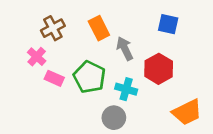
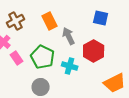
pink rectangle: (54, 78) -> (17, 58), turned 32
gray circle: (114, 118) -> (41, 87), moved

